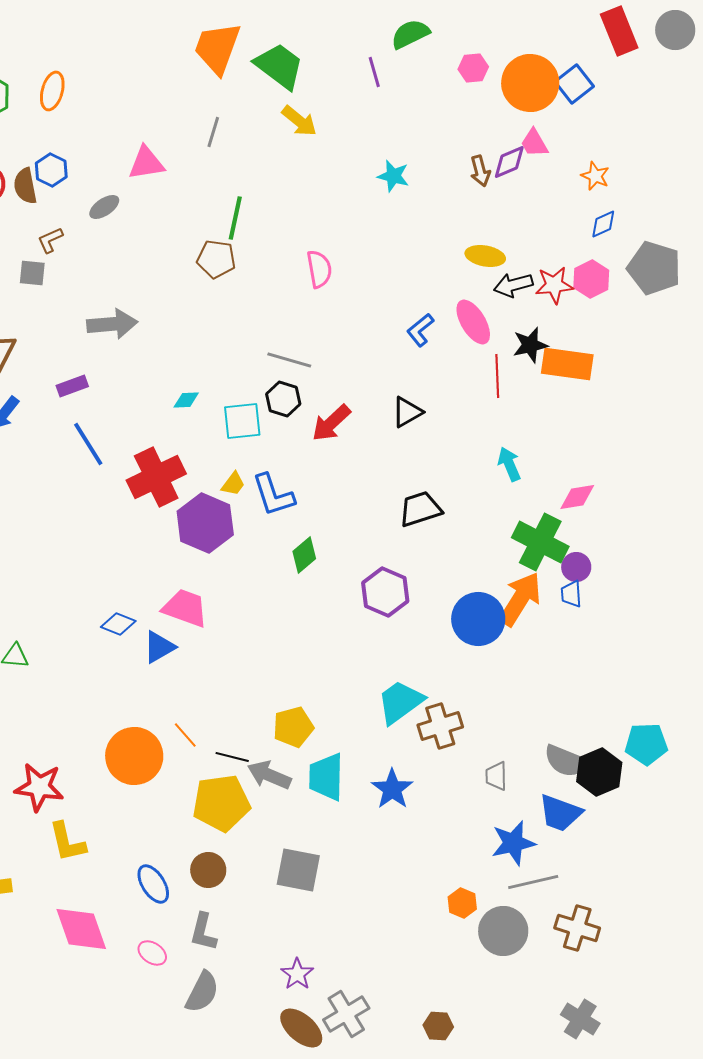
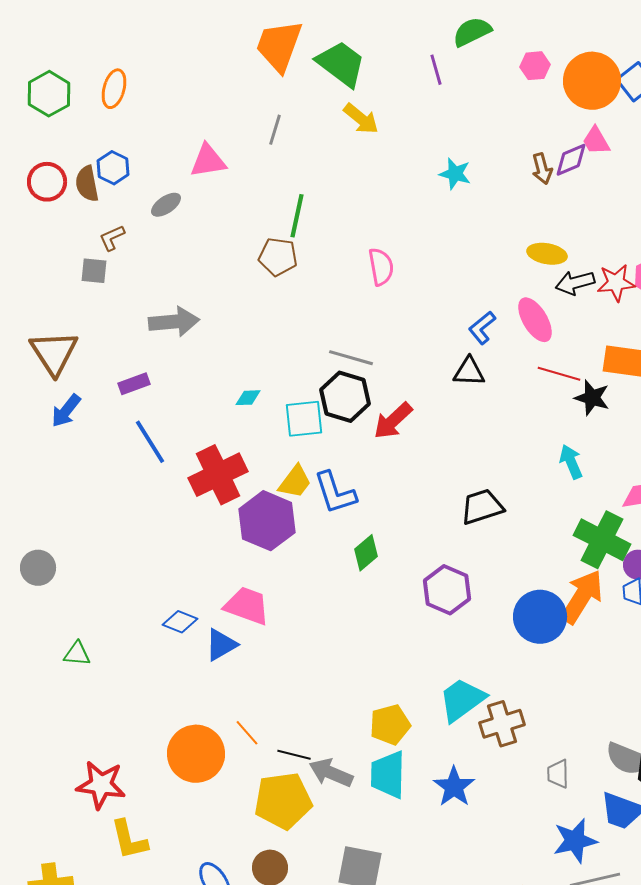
black star: (530, 345) -> (592, 398), moved, turned 30
red line: (497, 376) -> (559, 374), turned -72
black hexagon: (283, 399) -> (345, 397), size x1.4
black triangle: (407, 412) -> (469, 372), moved, turned 32
yellow trapezoid: (233, 484) -> (295, 482), size x1.4
yellow pentagon: (293, 727) -> (390, 725), moved

